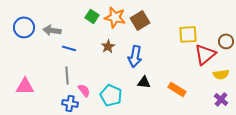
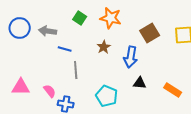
green square: (92, 16) -> (80, 18), moved
brown square: (140, 20) -> (150, 33), moved
gray line: (67, 75) -> (76, 70), moved
pink semicircle: (84, 90) -> (50, 91), moved

